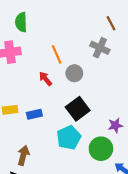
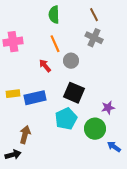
green semicircle: (21, 22) -> (54, 15), moved
brown line: (111, 23) -> (94, 15), moved
black square: (78, 109) -> (74, 93), turned -30
blue rectangle: (34, 114) -> (35, 98), size x1.5

